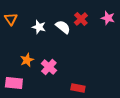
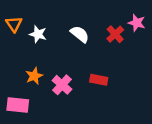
red cross: (81, 19) -> (115, 34), moved
white star: (39, 27) -> (38, 34), moved
red rectangle: (78, 88) -> (99, 80), moved

